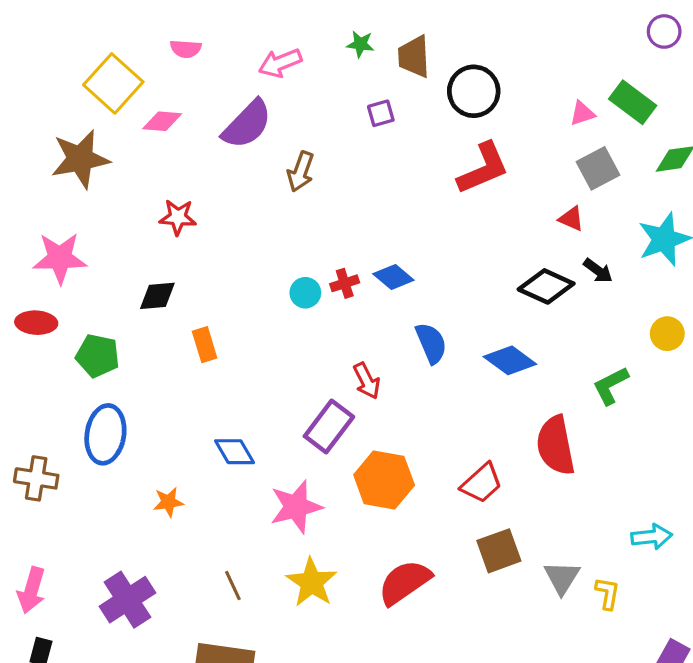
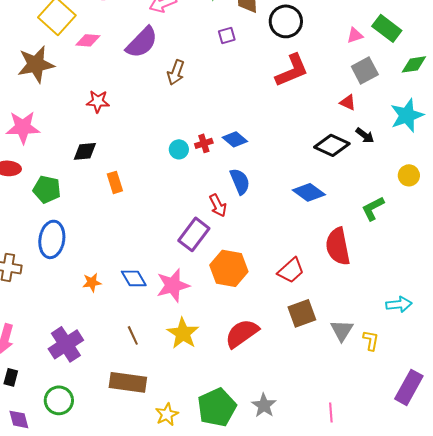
blue semicircle: (431, 343) -> (240, 181), moved
blue diamond: (234, 452) -> (134, 278), moved

